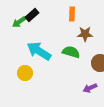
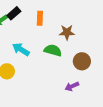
orange rectangle: (72, 14) -> (40, 18), moved
cyan arrow: (39, 51) -> (21, 49), size x0.7

